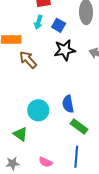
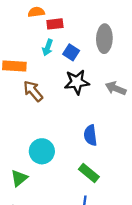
blue semicircle: (68, 104) -> (90, 135), moved
green triangle: (20, 134) -> (19, 178), turned 42

